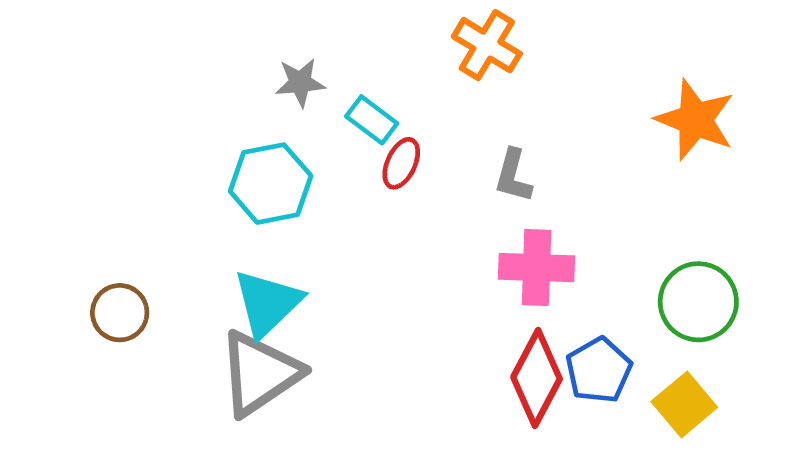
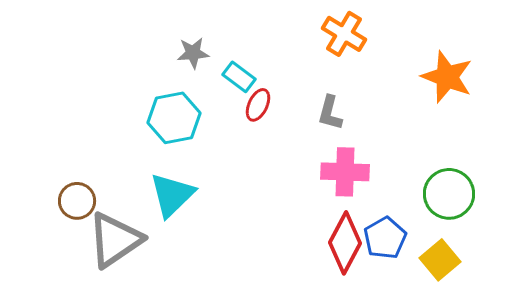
orange cross: (487, 45) -> (344, 34), moved
gray triangle: (260, 373) -> (115, 240), moved

